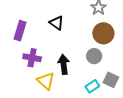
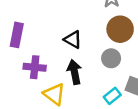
black triangle: (57, 23) -> (73, 40), moved

